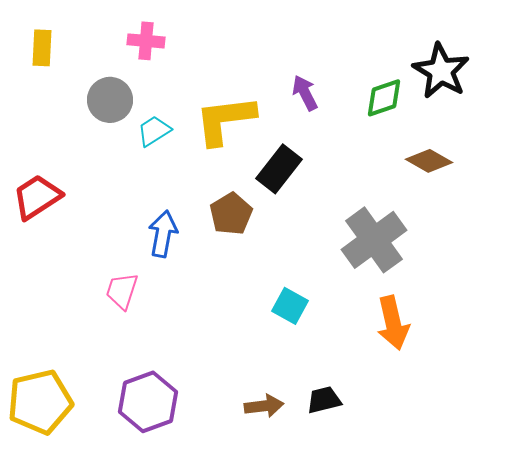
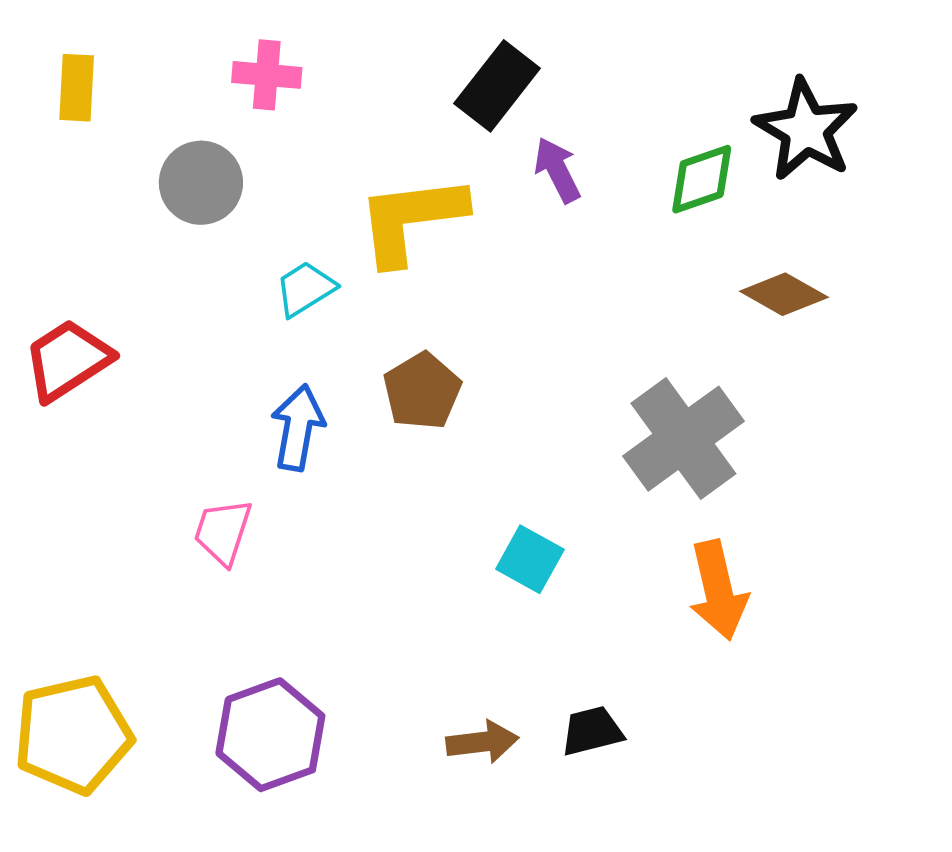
cyan trapezoid: (154, 131) -> (305, 289), moved
black rectangle: (279, 169) -> (497, 86), moved

